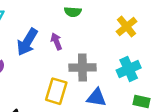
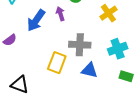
yellow cross: (127, 27) -> (108, 13), moved
purple arrow: (56, 41) -> (60, 14), moved

